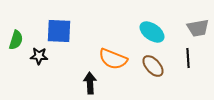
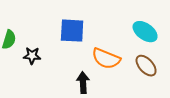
blue square: (59, 31) -> (72, 31), moved

